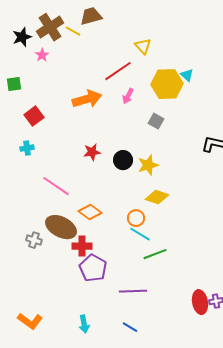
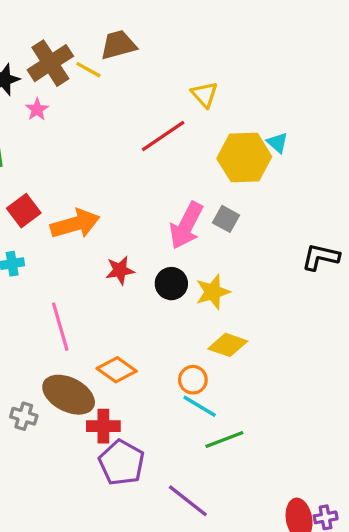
pink arrow: (128, 96) -> (186, 226), moved, size x1.8
orange arrow: (87, 99) -> (75, 224), moved
pink line: (56, 186) -> (60, 327), turned 40
purple line: (133, 291) -> (188, 501), turned 40

